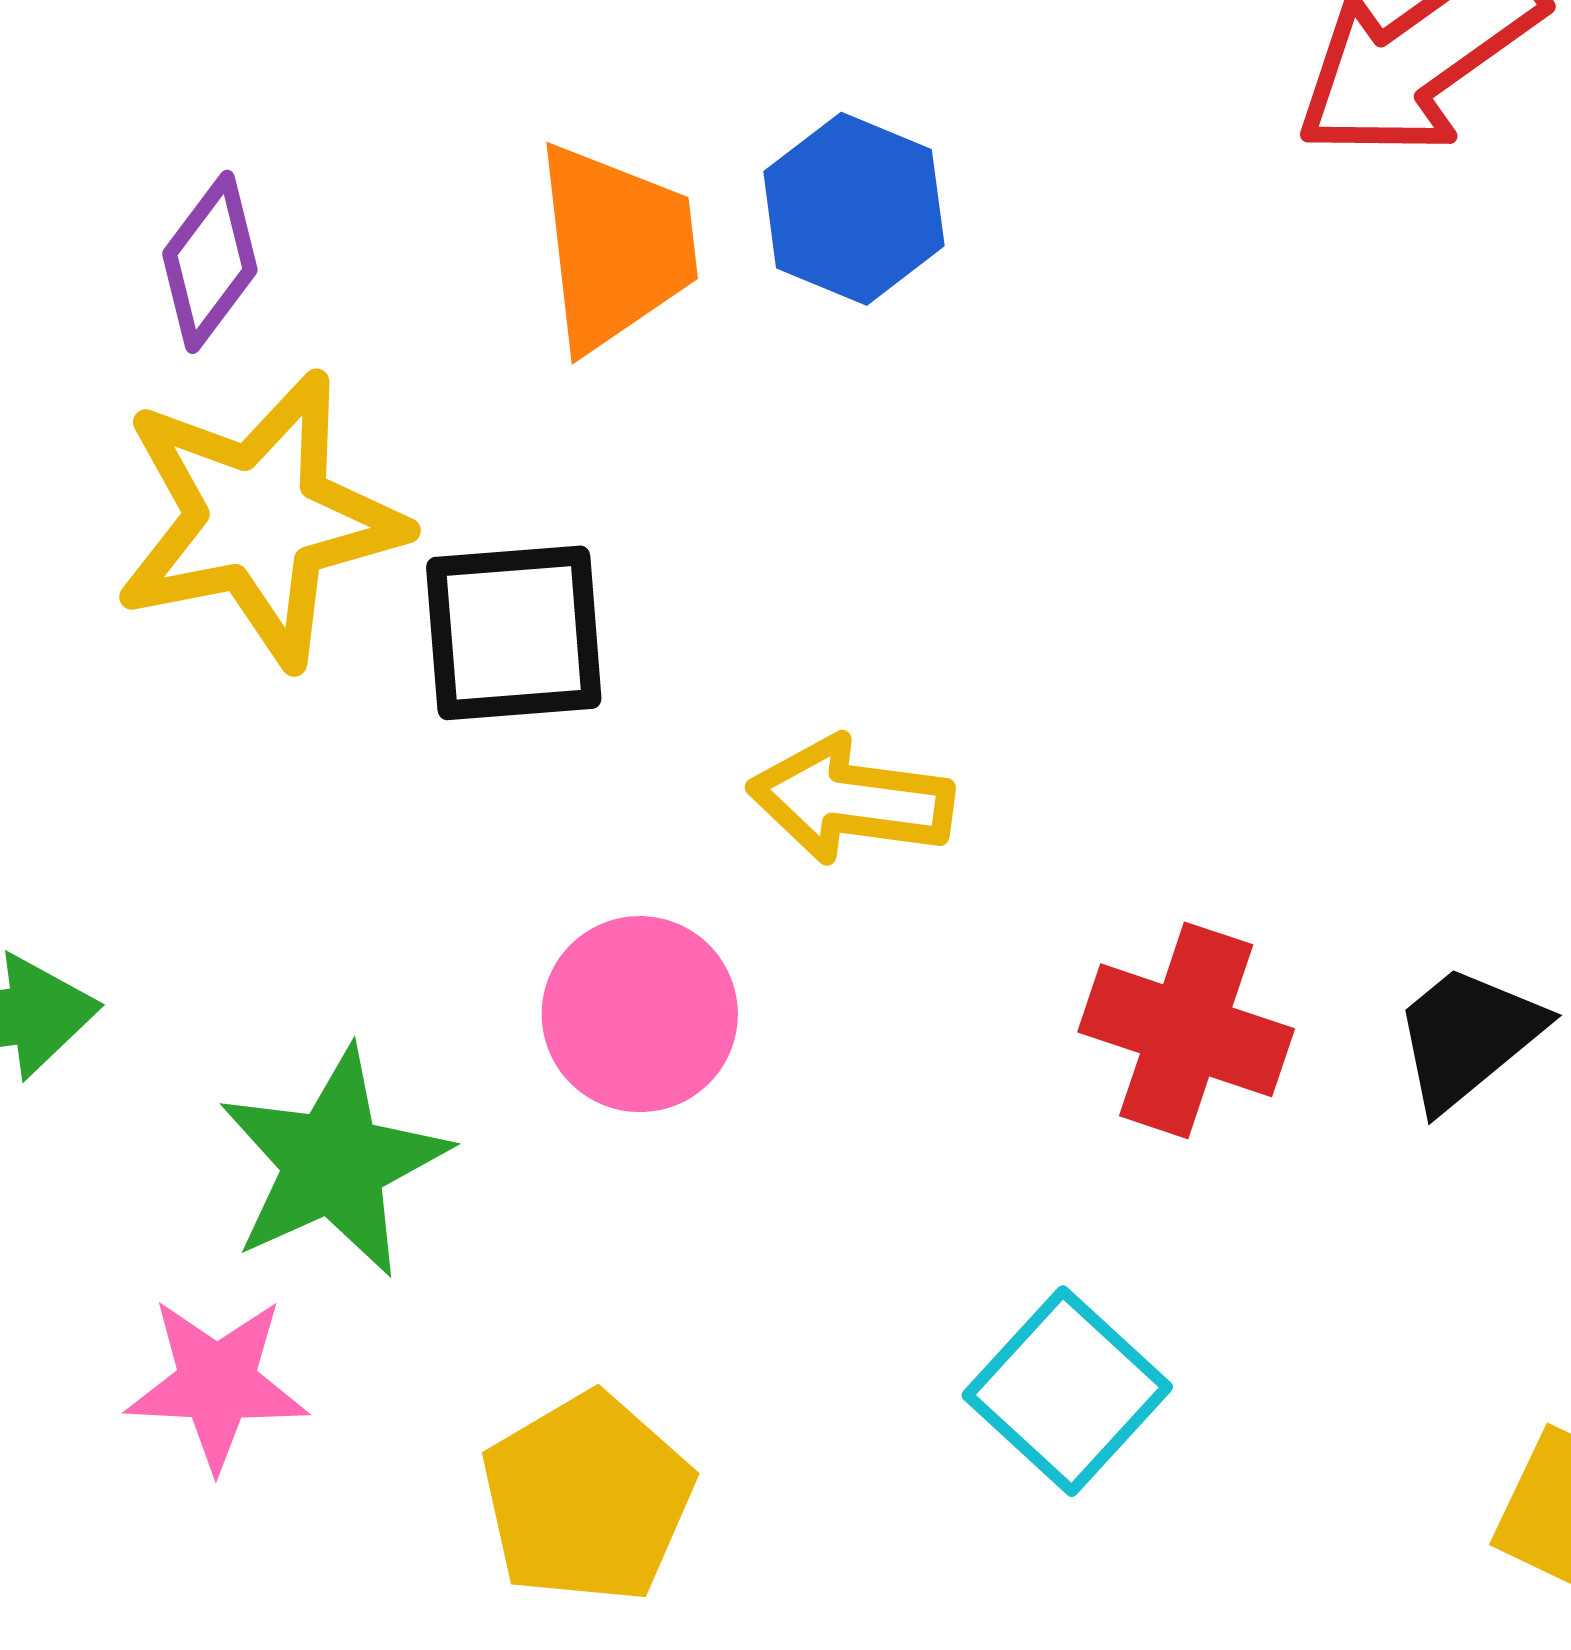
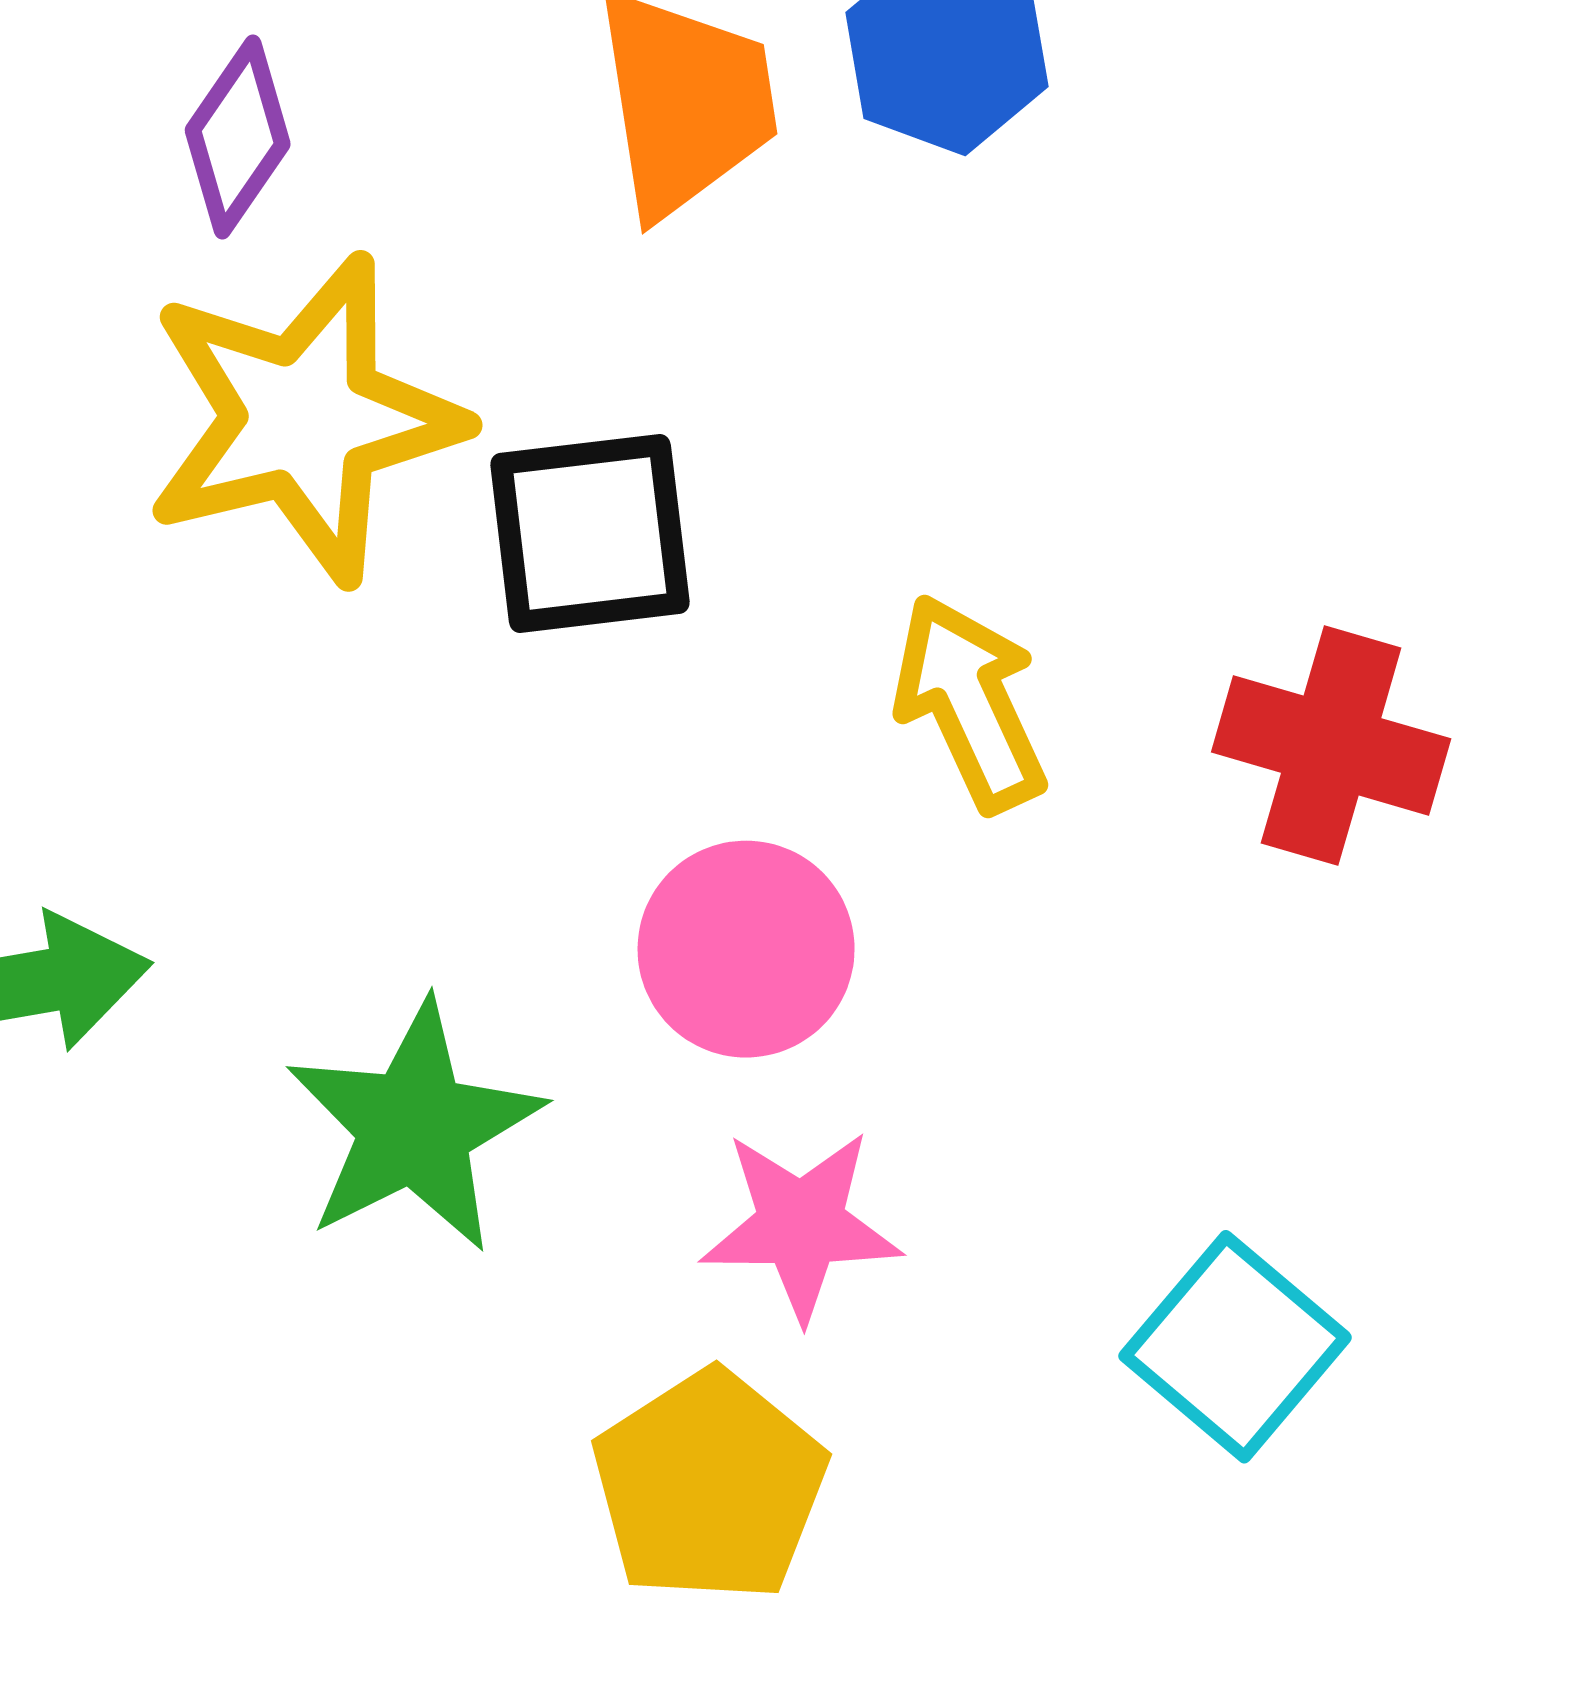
yellow arrow: (851, 800) -> (970, 703), turned 60
red cross: (1186, 1030) -> (1331, 745), moved
pink star: (217, 1383) -> (801, 1225), moved

